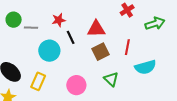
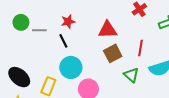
black line: (71, 37) -> (63, 41), moved
cyan circle: (49, 51) -> (71, 67), moved
green triangle: (111, 79) -> (131, 75), moved

